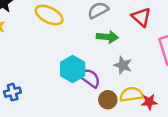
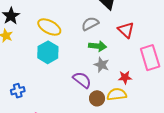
gray star: (123, 65) -> (102, 65), moved
cyan hexagon: (73, 69) -> (48, 52), moved
red star: (149, 102) -> (125, 77), moved

